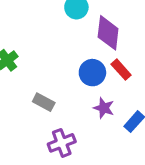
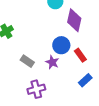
red rectangle: (121, 70) -> (80, 55), moved
purple star: (104, 108) -> (52, 62), moved

